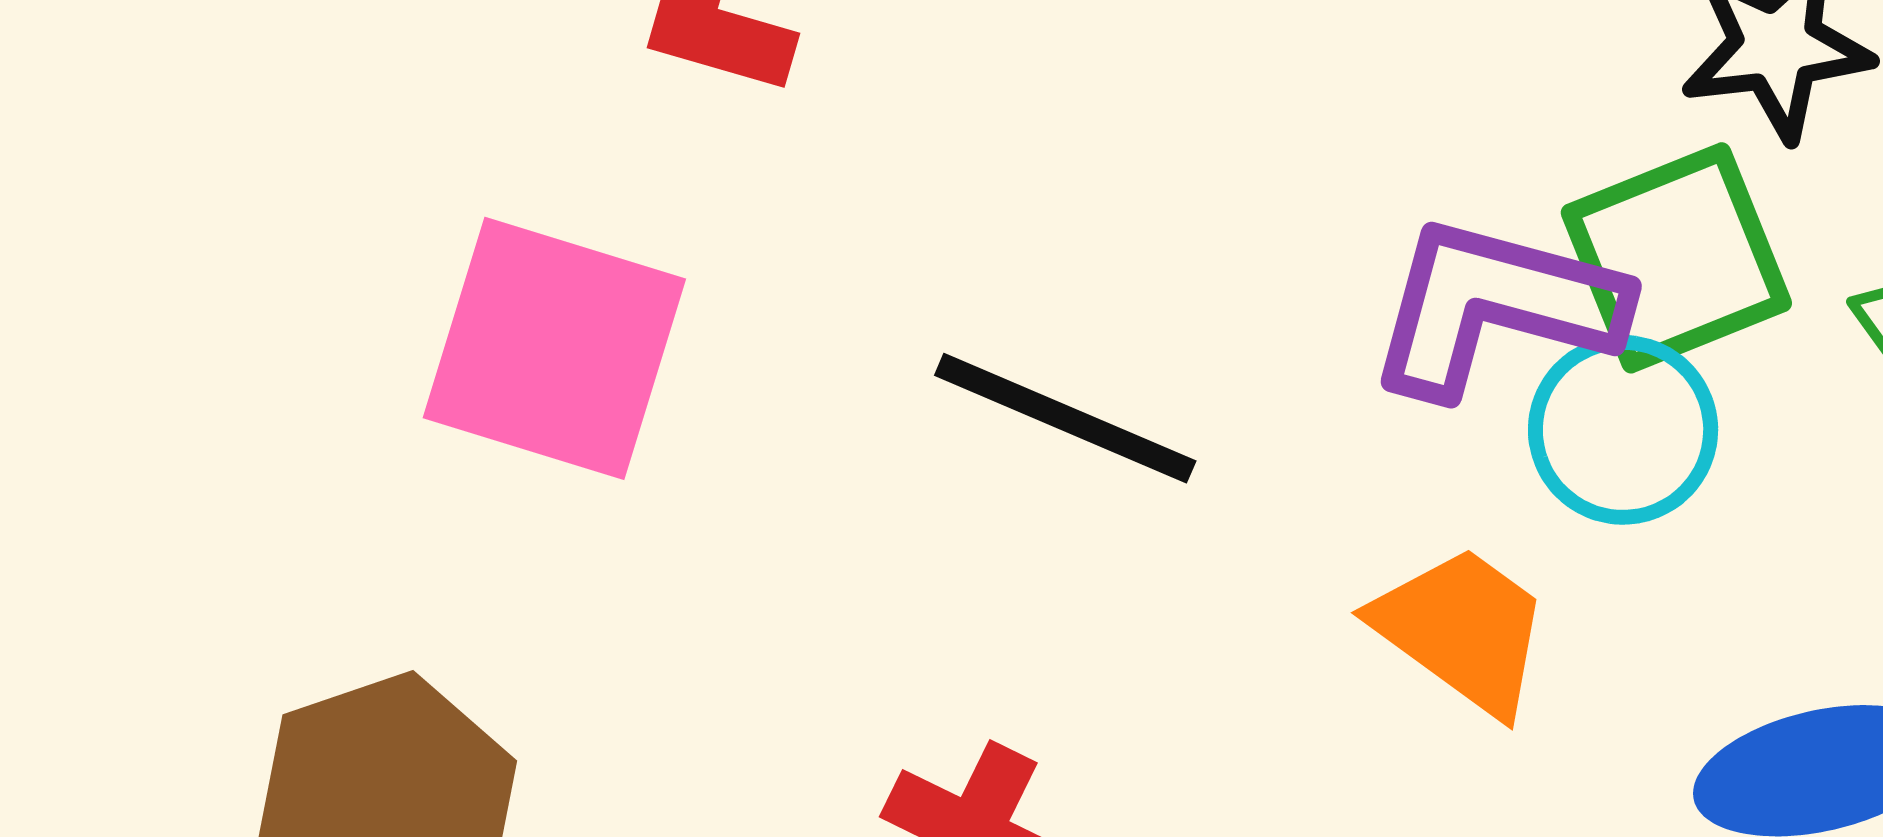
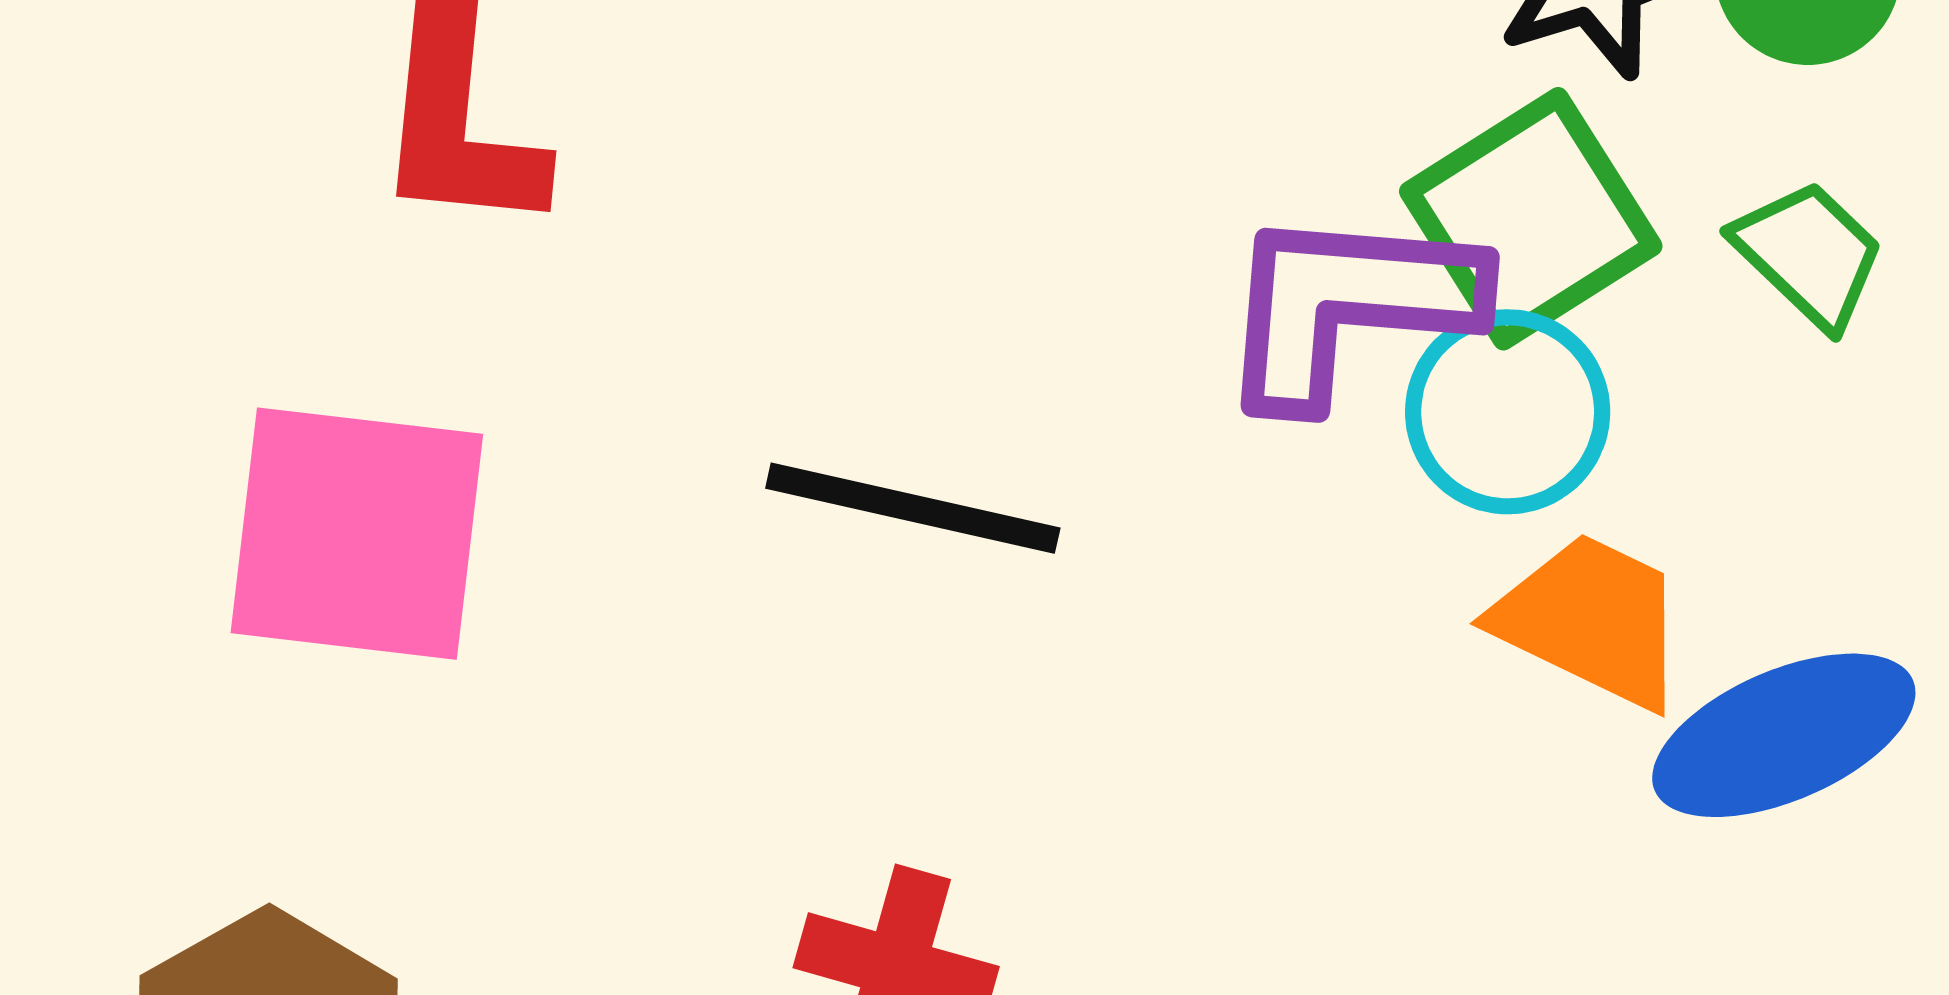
orange trapezoid: (1462, 630) -> (1591, 620), moved

